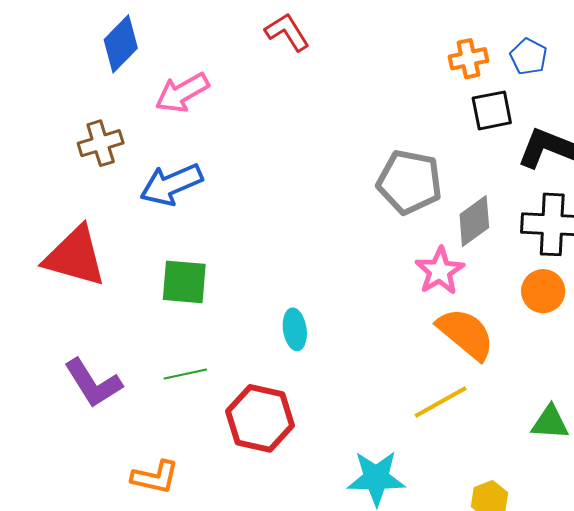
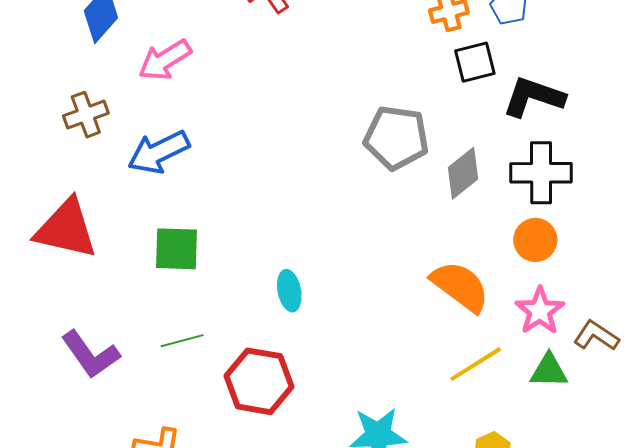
pink star: (440, 271) -> (540, 311), moved
yellow line: (441, 402) -> (476, 364), moved

